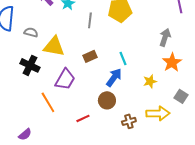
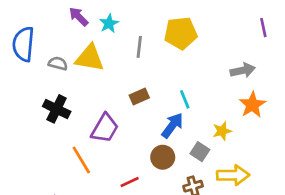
gray arrow: (165, 37) -> (243, 70), turned 60
yellow triangle: (54, 46) -> (90, 58), moved
gray square: (181, 96) -> (200, 152), moved

